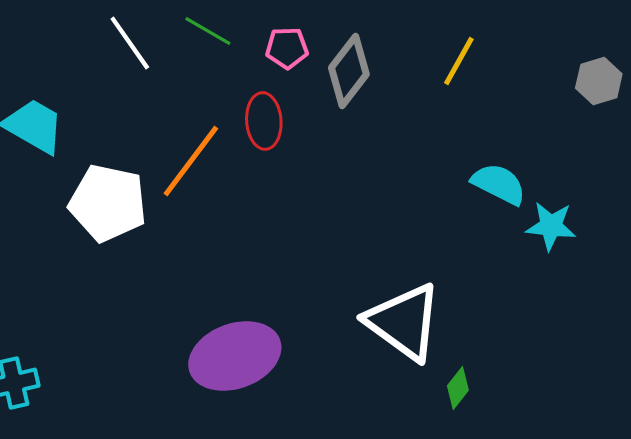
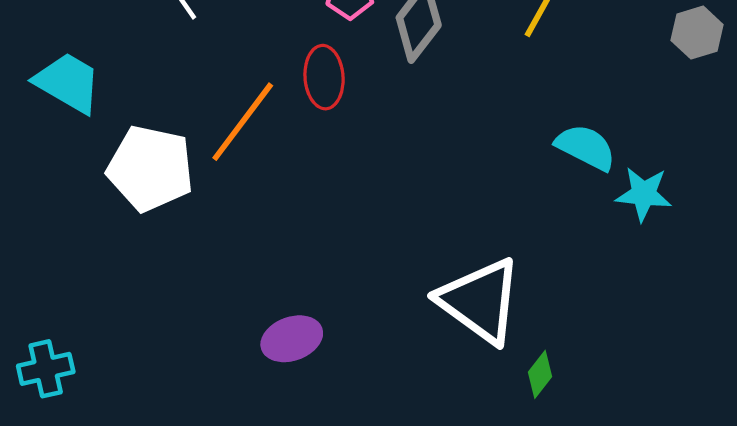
purple ellipse: (235, 356) -> (292, 339), size x0.6

